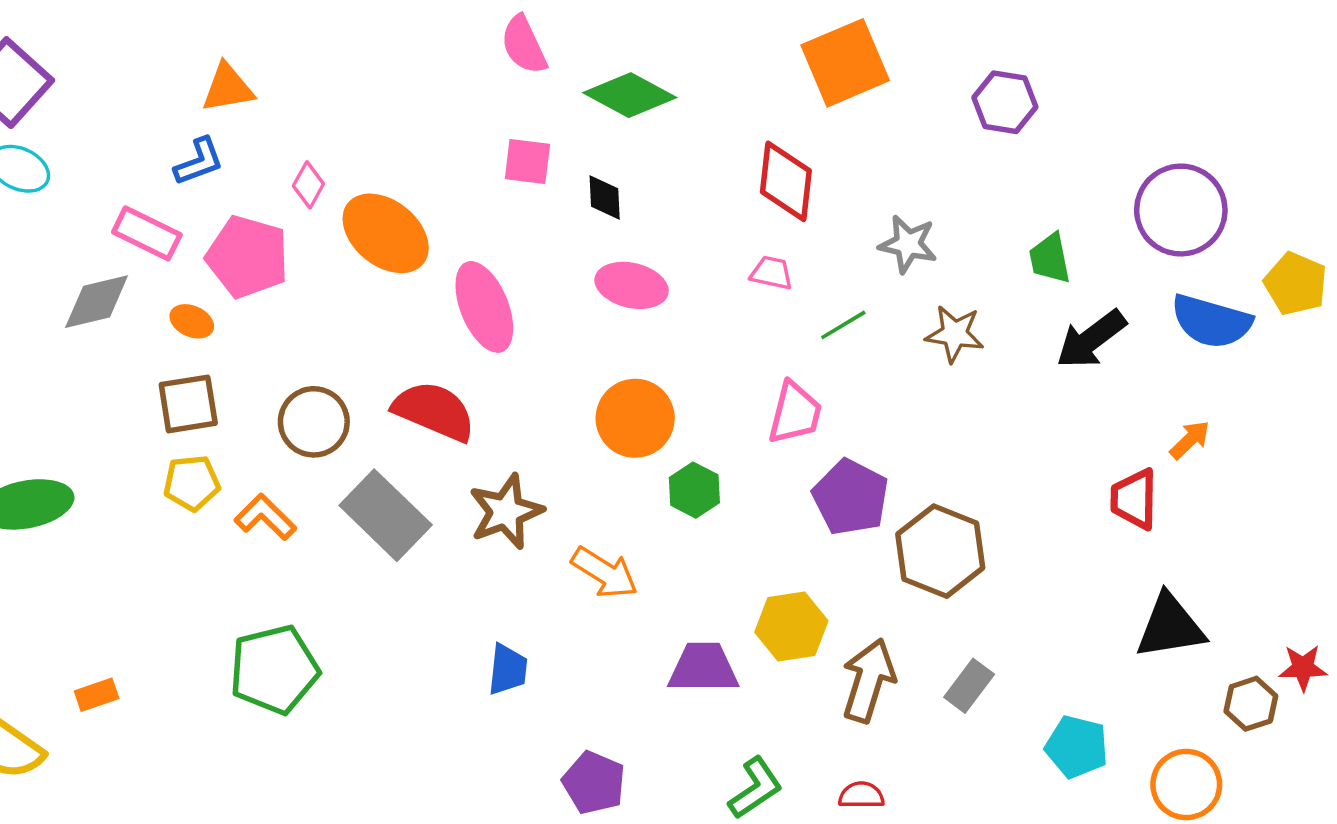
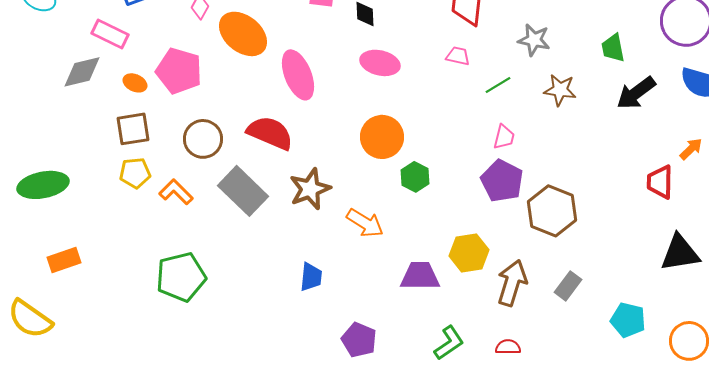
pink pentagon: (247, 257) -> (179, 71), moved
pink trapezoid: (795, 413) -> (504, 137), moved, size x0.7
orange rectangle: (97, 695) -> (64, 260), moved, size x1.4

